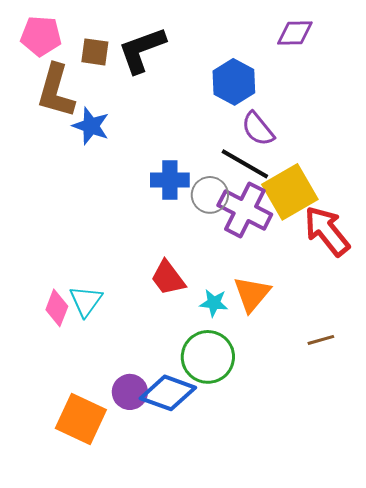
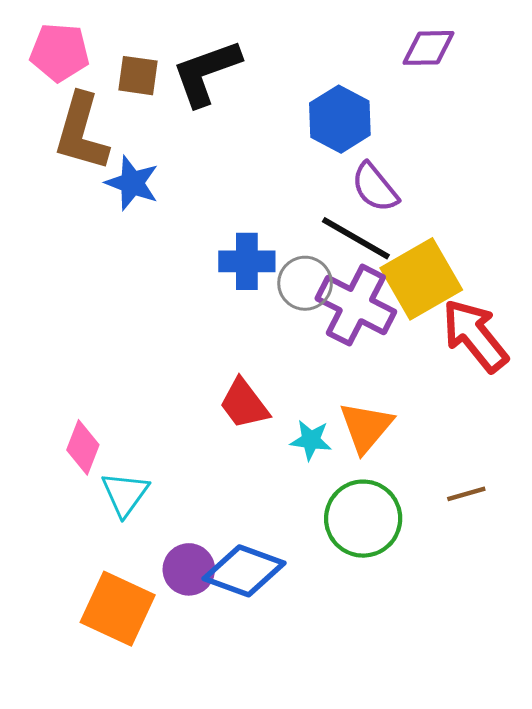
cyan triangle: (86, 301) -> (125, 494), moved
green circle: (208, 357) -> (363, 519), moved

